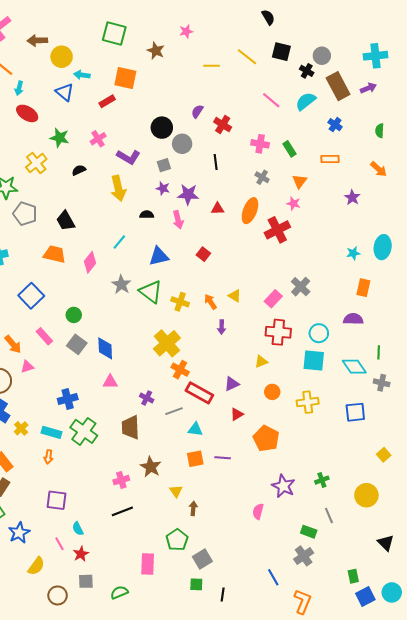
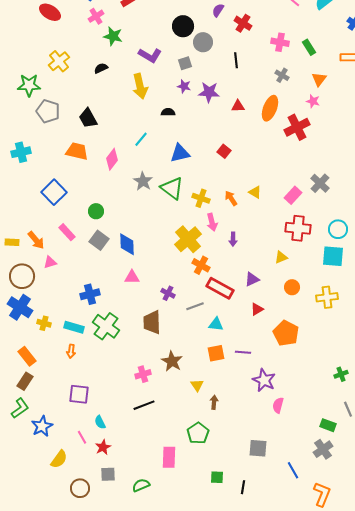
green star: (60, 138) -> (113, 36), moved
pink cross: (98, 139) -> (96, 16), moved
pink arrow: (178, 220) -> (212, 222), moved
purple arrow: (222, 327) -> (233, 239), moved
yellow cross: (21, 428) -> (44, 323), turned -32
purple star: (283, 486) -> (264, 380), moved
gray square: (202, 559) -> (258, 448), moved, turned 36

